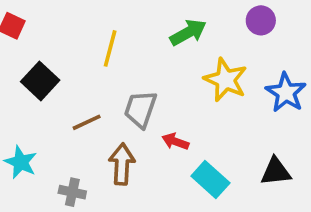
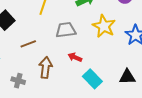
gray trapezoid: (140, 109) -> (66, 30), moved, turned 60

